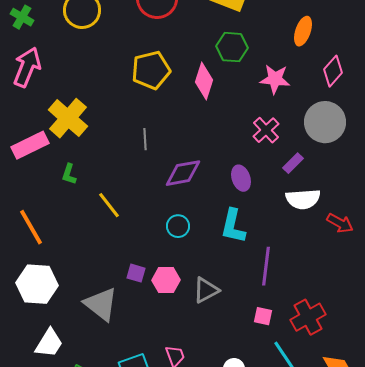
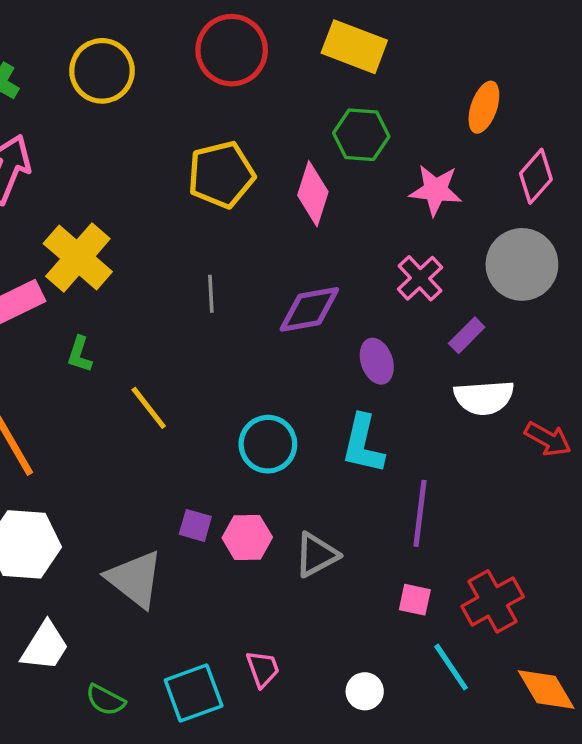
purple diamond: (183, 173) -> (309, 309), moved
cyan circle: (178, 226) -> (268, 444), size x1.4

